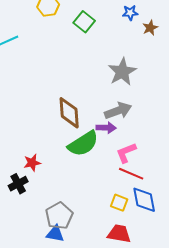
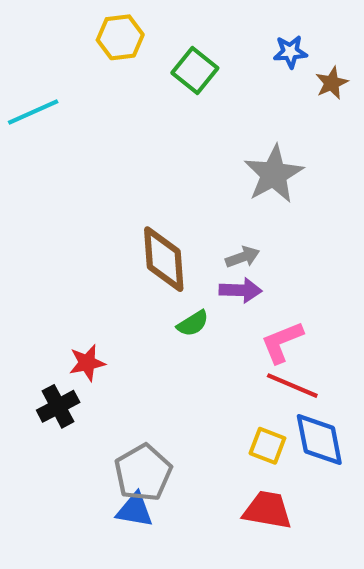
gray arrow: (118, 111) -> (243, 257), moved, size x0.6
green semicircle: (83, 144) -> (193, 323), size x0.5

